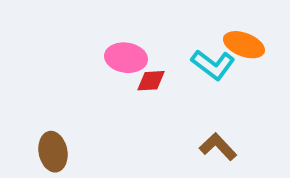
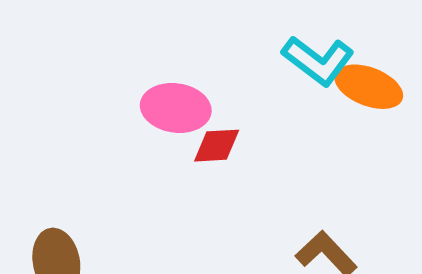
cyan L-shape: (213, 65) -> (318, 61), moved

